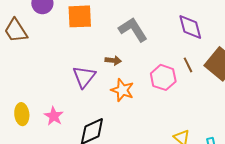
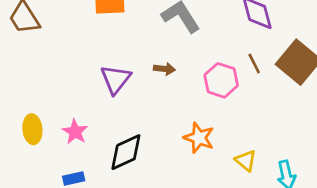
brown arrow: (113, 60) -> (164, 69), moved
orange star: (122, 90) -> (199, 138), moved

